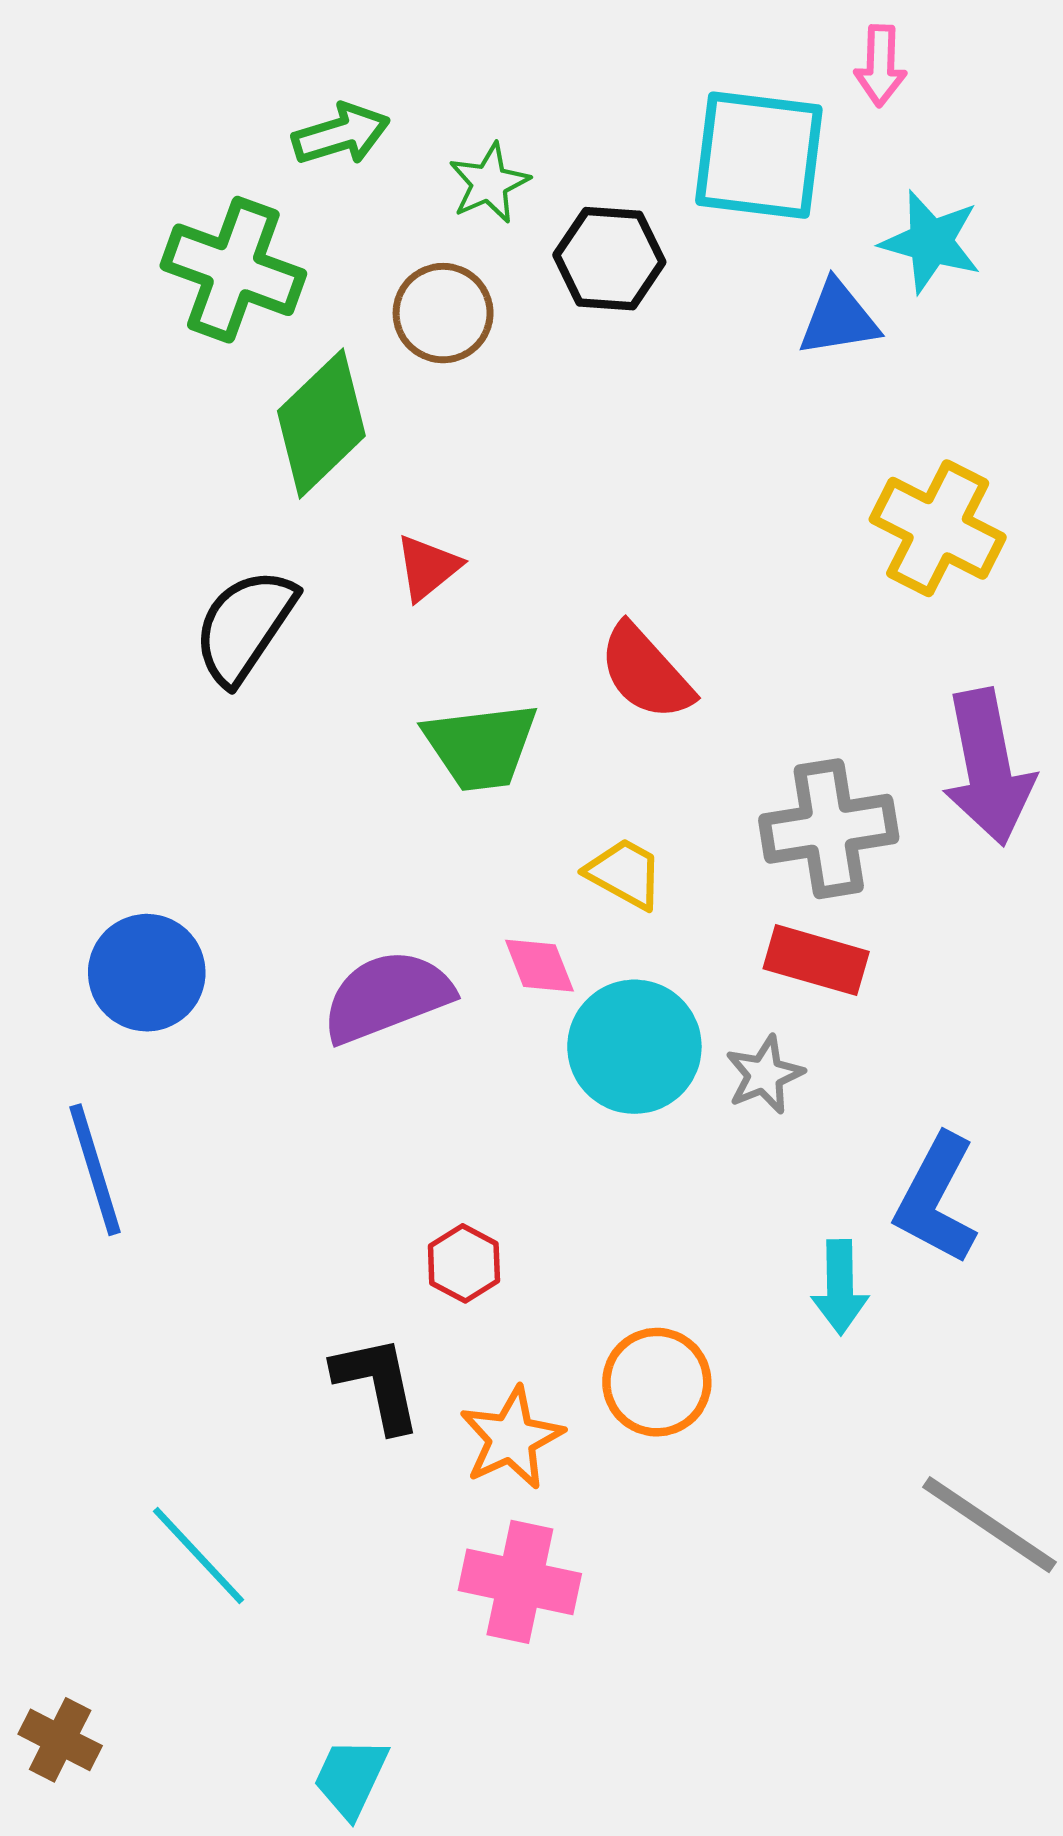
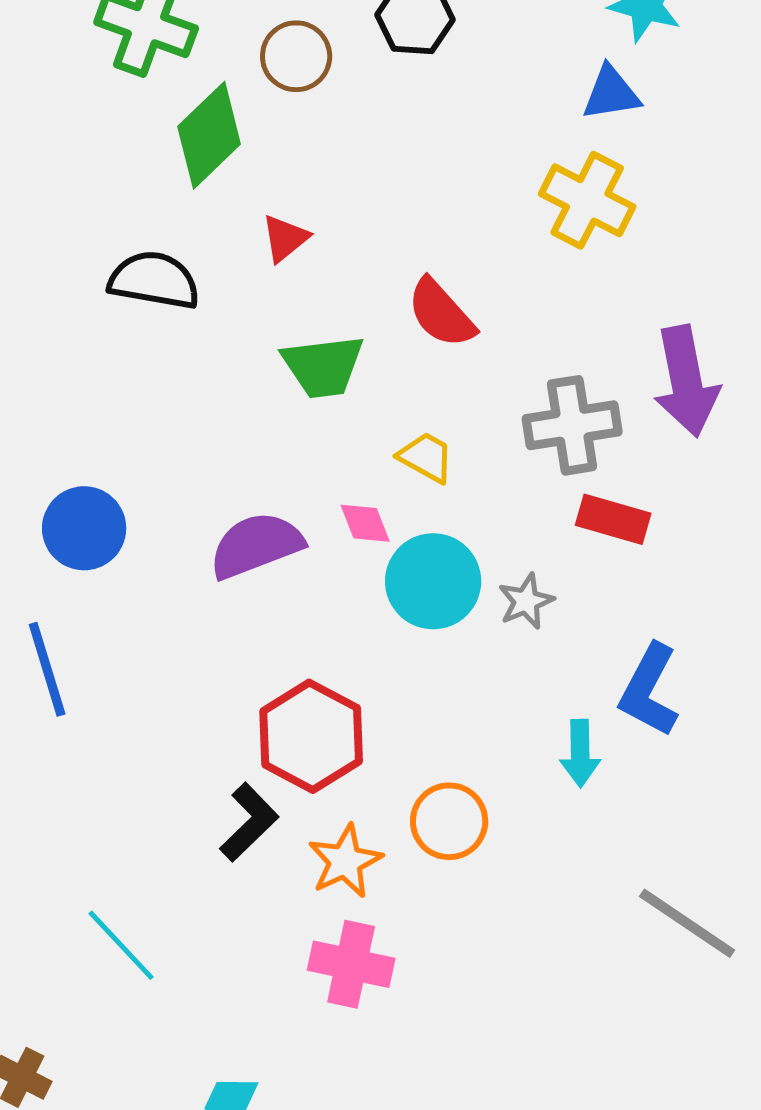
blue triangle: (839, 319) -> (611, 93), moved
yellow cross: (938, 528) -> (587, 200), moved
black semicircle: (245, 626) -> (154, 280), turned 66
red rectangle: (816, 960) -> (613, 519), moved
red hexagon: (464, 1263) -> (311, 736), size x2.0
black L-shape: (377, 1384) -> (249, 822), turned 58

